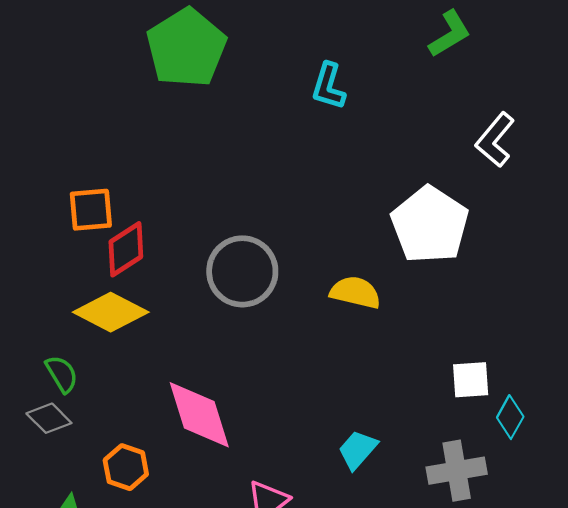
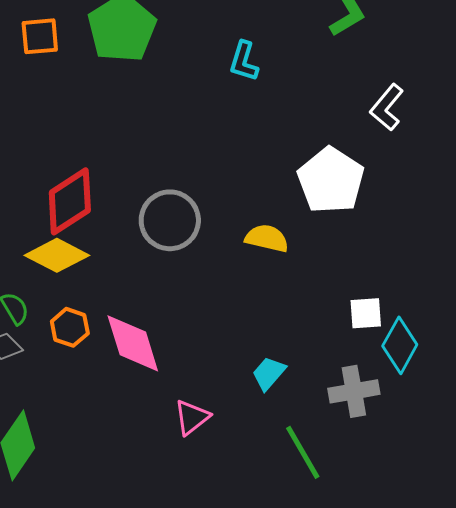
orange square: (91, 210) -> (40, 36), moved
red diamond: (126, 249) -> (70, 201), size x1.4
cyan diamond: (510, 417) -> (400, 345), size x1.5
orange hexagon: (126, 467) -> (70, 327), moved

